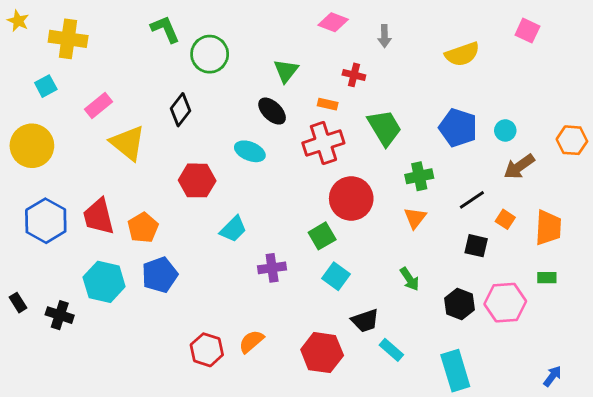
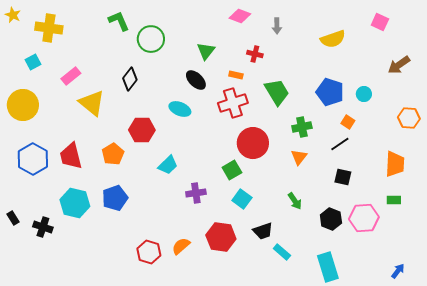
orange hexagon: (572, 140) -> (409, 118), moved
brown arrow: (519, 167) -> (399, 65), moved
orange square: (505, 219) -> (348, 122), moved
orange pentagon: (143, 228) -> (113, 154), moved
red hexagon: (322, 353) -> (221, 237), moved

